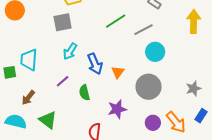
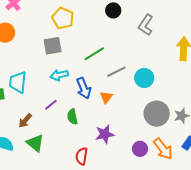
green line: (116, 21) -> (94, 54), moved
gray line: (144, 30) -> (116, 72), moved
cyan arrow: (70, 51) -> (59, 75), turned 42
gray circle: (149, 87) -> (157, 114), moved
brown arrow: (28, 98) -> (25, 121), moved

